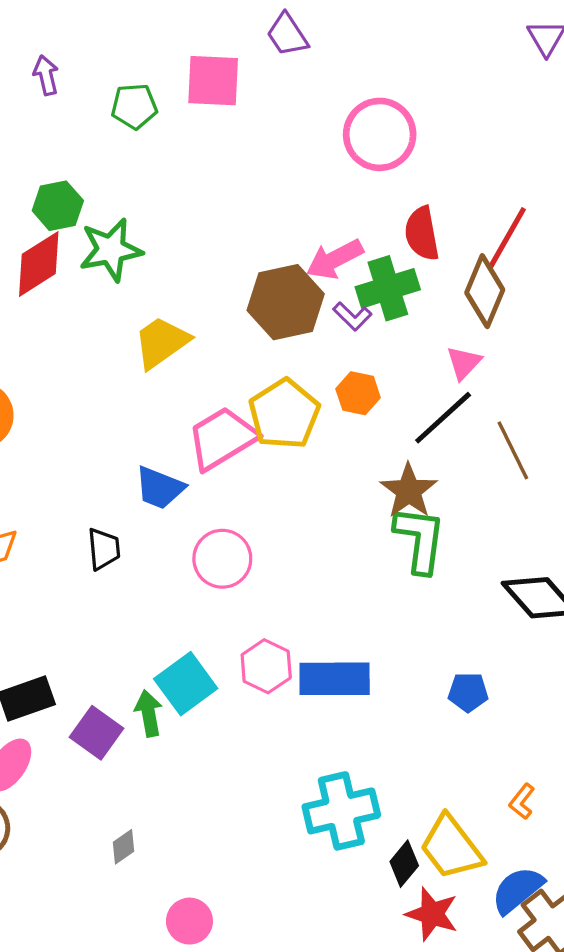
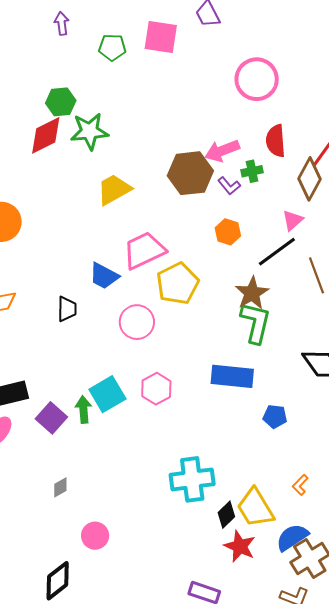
green cross: (388, 288) -> (252, 171), size x0.6
yellow pentagon: (284, 414) -> (178, 283), moved
blue rectangle: (335, 679) -> (232, 376), moved

